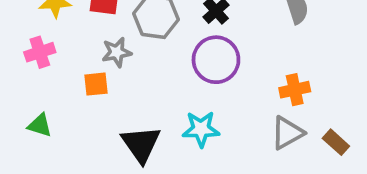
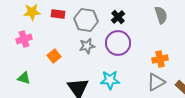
gray star: (117, 52) -> (87, 46), moved
orange square: (96, 84) -> (54, 56), turned -32

